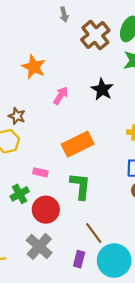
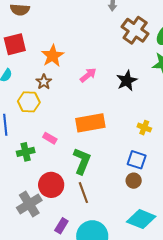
brown cross: (95, 35) -> (135, 30), turned -32
orange star: (34, 67) -> (53, 56), moved
red circle: (46, 210) -> (51, 185), moved
brown line: (94, 233) -> (83, 193), moved

